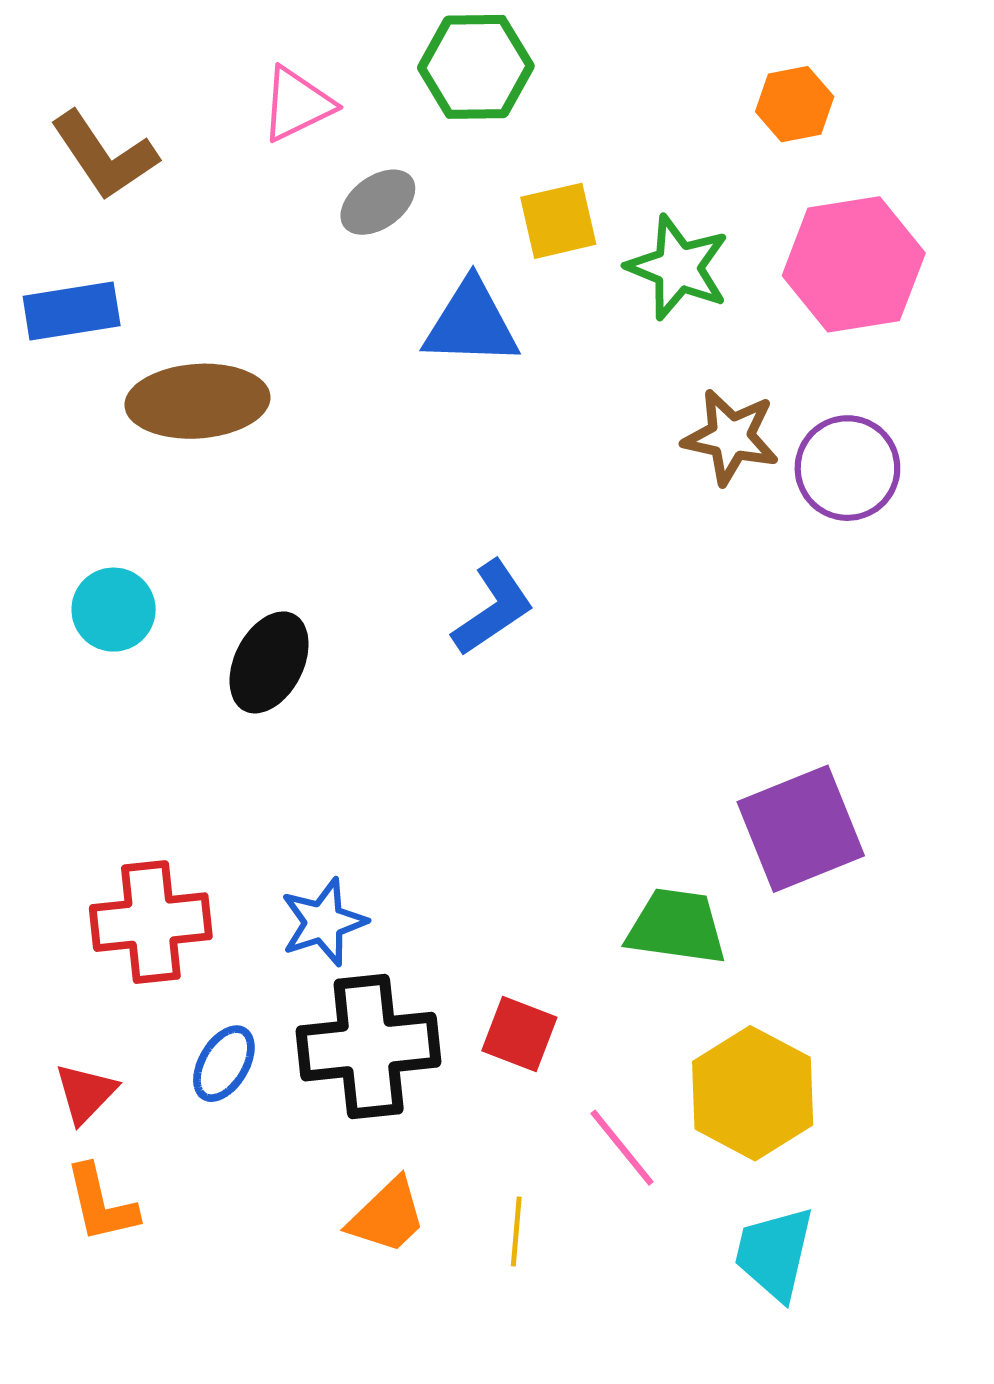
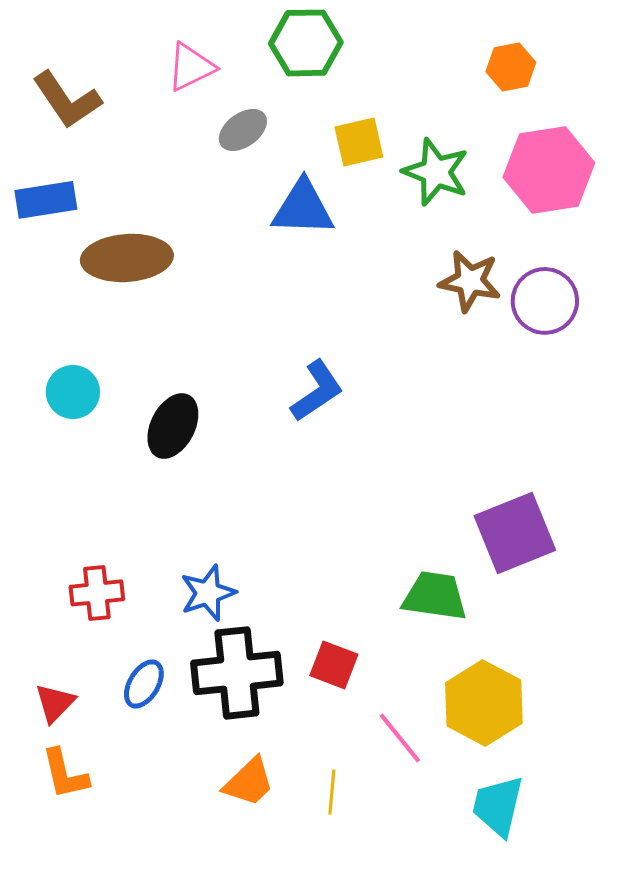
red cross: (151, 922) -> (97, 593), size x0.7

